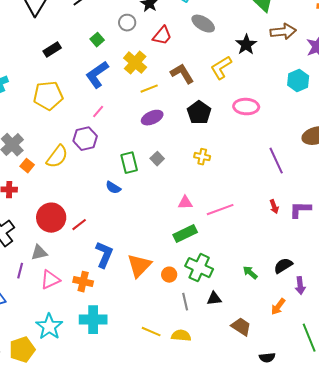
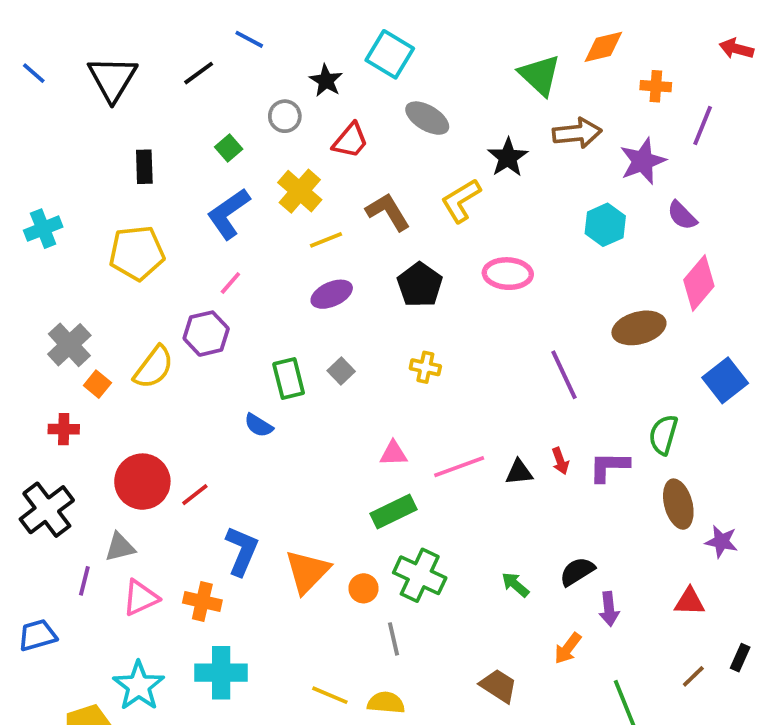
black rectangle: (52, 50) -> (144, 167), turned -60
black triangle: (214, 299) -> (519, 472), moved

